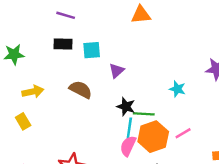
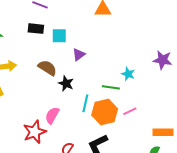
black star: (126, 107) -> (66, 83), moved
green line: (144, 114) -> (111, 87), moved
pink semicircle: (128, 146) -> (52, 115), moved

